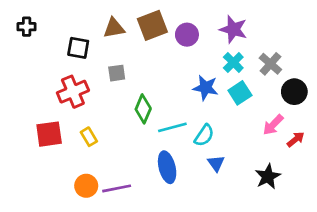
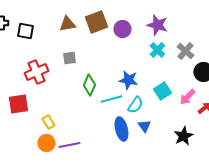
black square: (78, 48) -> (25, 31), moved
blue star: (205, 88) -> (128, 80), moved
cyan square: (240, 93) -> (162, 91), moved
yellow rectangle: (89, 137) -> (48, 122), moved
blue ellipse: (167, 167) -> (121, 129), moved

